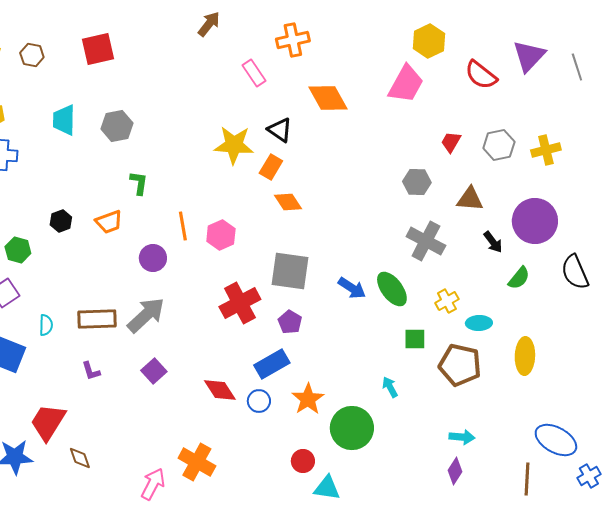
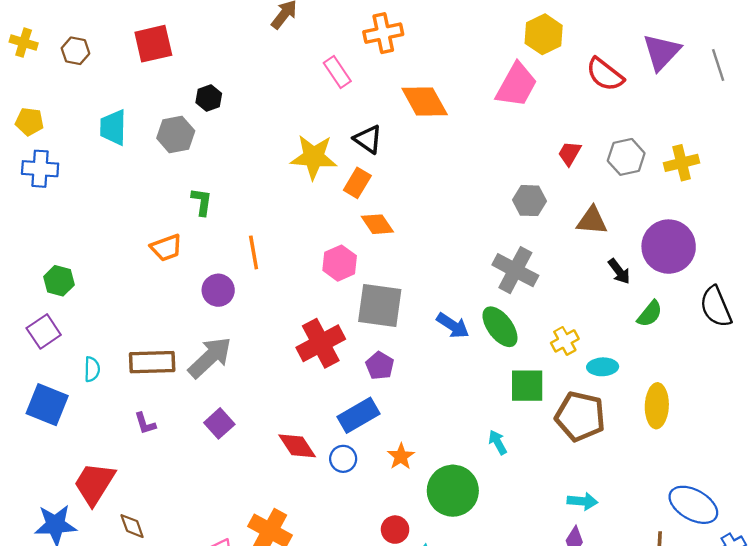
black hexagon: (61, 221) -> (209, 98), moved
pink hexagon: (221, 235) -> (340, 263), moved
gray cross: (426, 241) -> (515, 270), moved
green square: (415, 339) -> (527, 386), size x1.4
orange star: (308, 399) -> (401, 456), size x0.7

